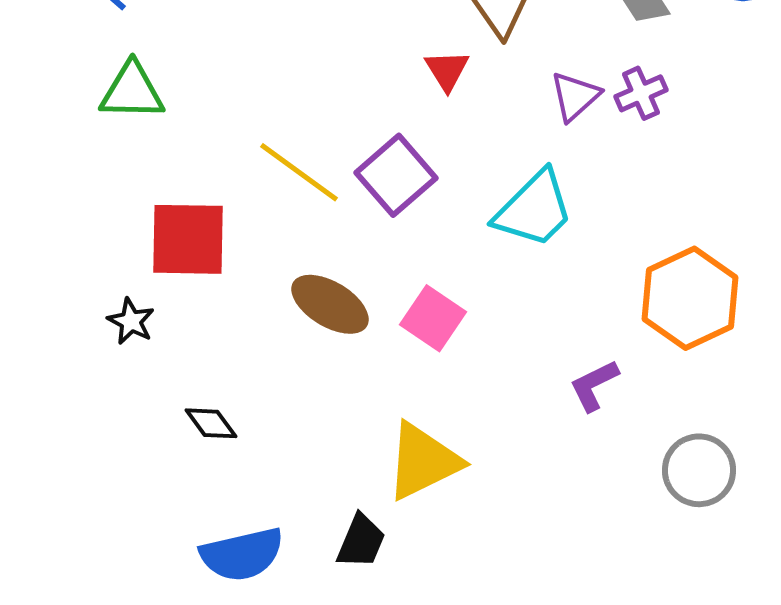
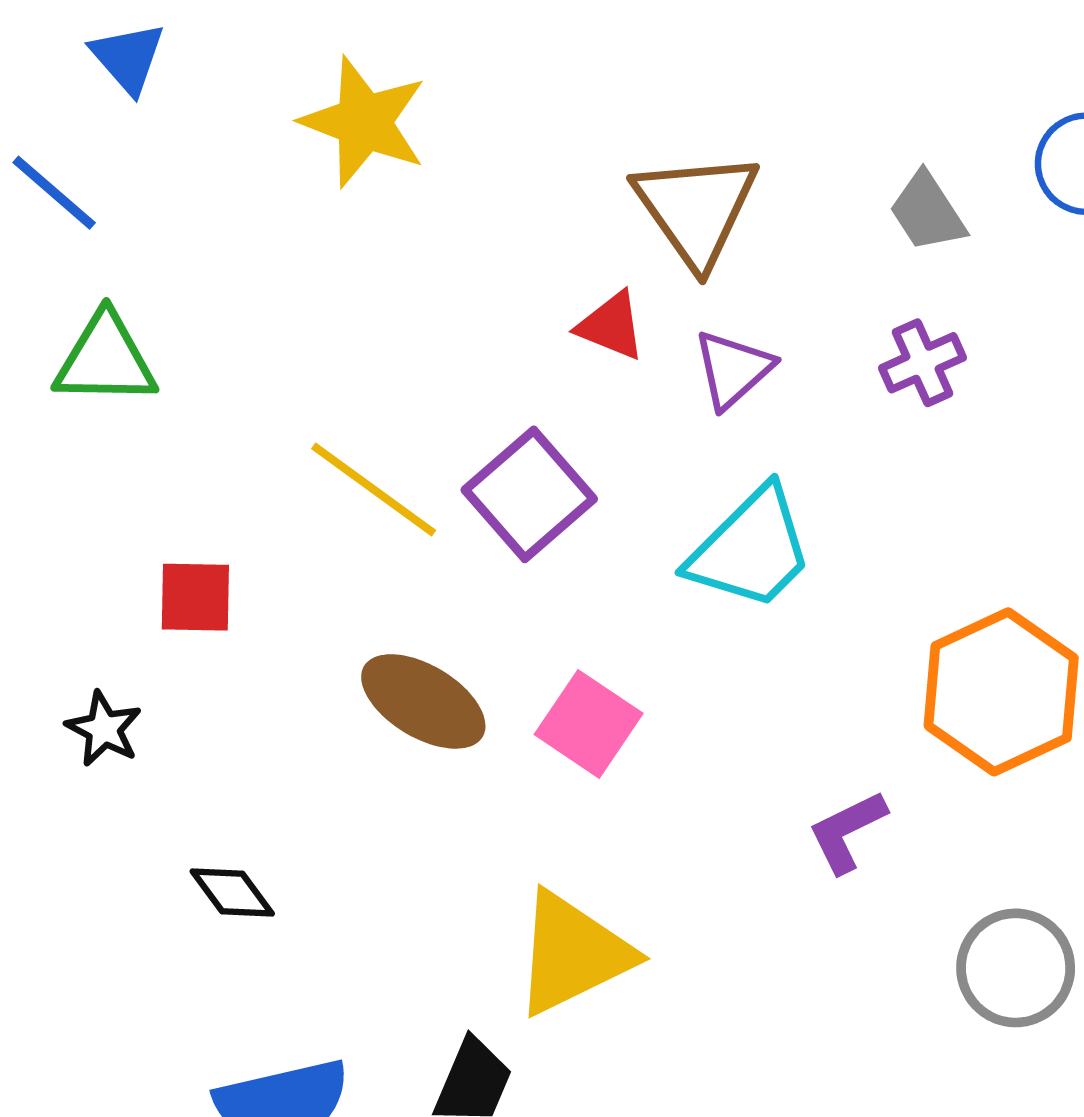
red triangle: (447, 70) -> (611, 326), turned -36
purple triangle: (575, 96) -> (733, 369), moved
red square: (188, 239) -> (195, 597), size x0.6

